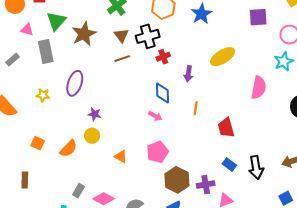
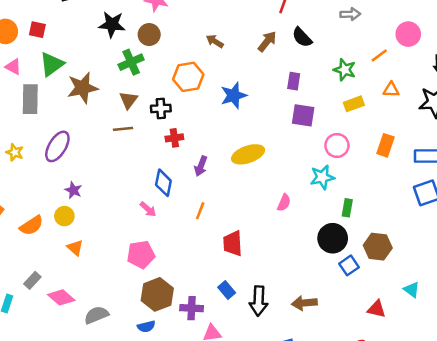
black cross: (148, 36) -> (161, 108), size x0.7
pink semicircle: (259, 88) -> (284, 203), size x0.6
orange triangle: (121, 156) -> (75, 248), moved

